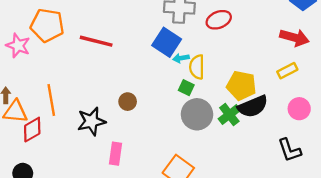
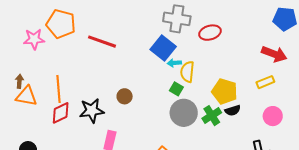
pink star: (18, 46) -> (34, 39), turned -30
black semicircle: (253, 106) -> (233, 110), size x0.6
red diamond: (32, 130) -> (61, 113), moved

